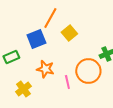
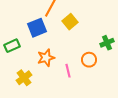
orange star: (45, 69) -> (46, 58), turned -30
orange circle: (88, 71) -> (89, 60), size x0.6

